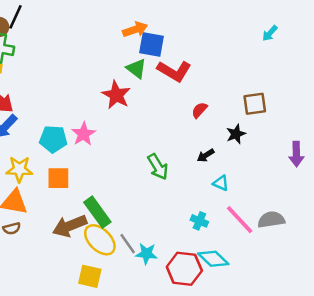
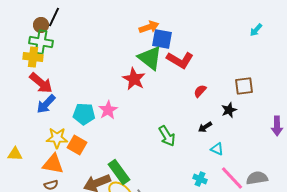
green triangle: (136, 69) -> (150, 58), size x1.5
orange square: (58, 178) -> (77, 145), moved, turned 30

